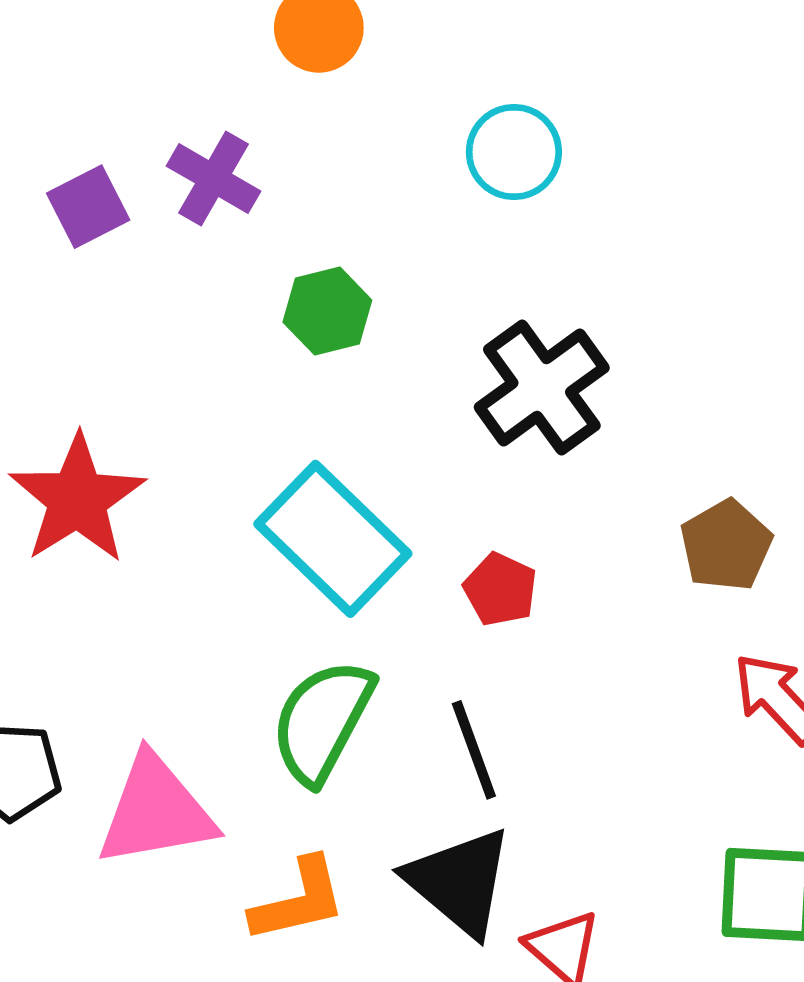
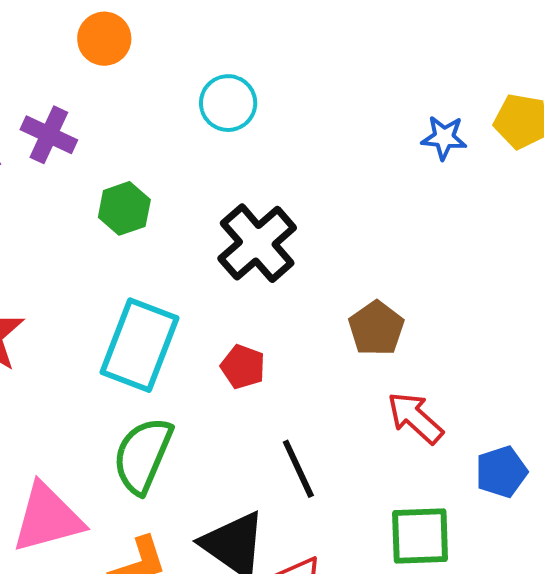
cyan rectangle: (333, 539) -> (140, 345), turned 72
black line: (474, 750) -> (298, 469), moved

